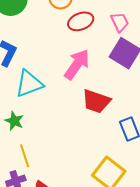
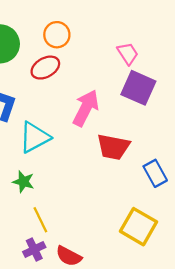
red ellipse: (81, 21) -> (45, 68), moved

